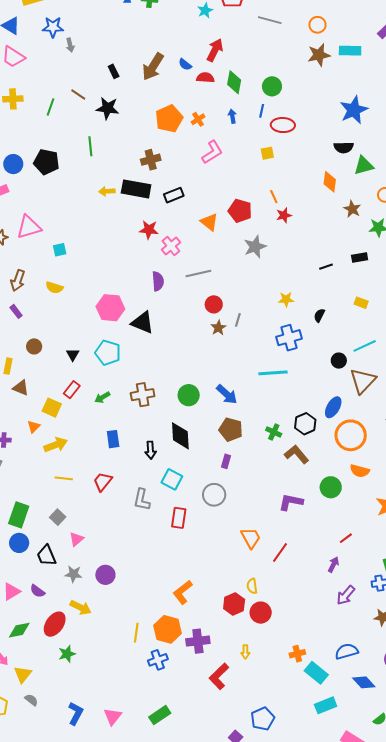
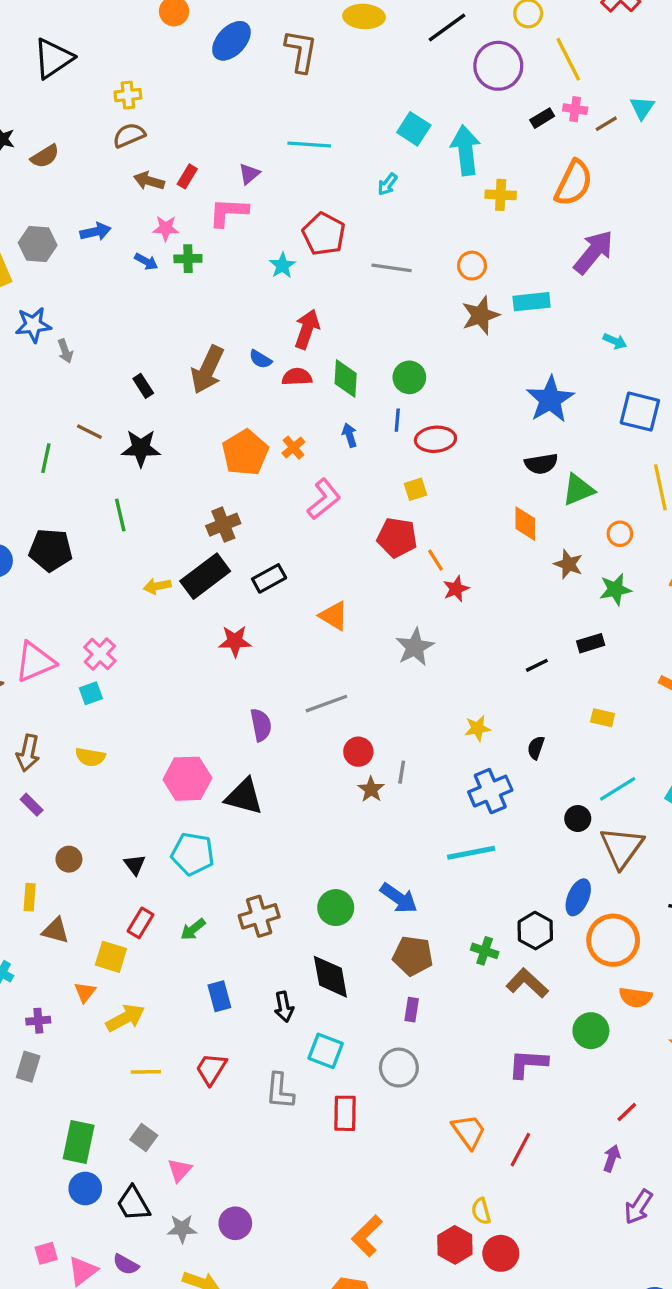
black rectangle: (136, 189) -> (205, 576), turned -40
red pentagon: (240, 211) -> (397, 538), moved
pink cross: (171, 246) -> (100, 654), moved

